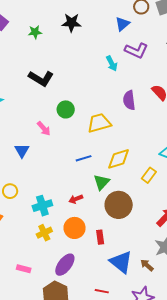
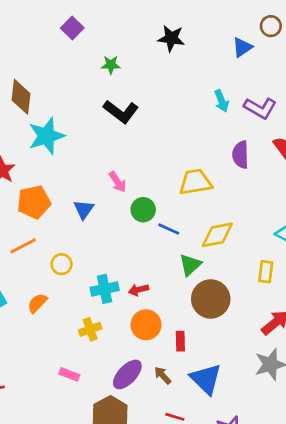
green star: (35, 32) -> (111, 65), moved
purple L-shape: (136, 51) -> (260, 108), moved
green circle: (66, 109) -> (143, 210), moved
blue line: (84, 158) -> (169, 229), turned 35
yellow rectangle: (149, 175) -> (266, 272), moved, turned -35
red arrow: (76, 199) -> (138, 290), moved
yellow cross: (44, 233) -> (90, 329), moved
brown arrow: (147, 265) -> (163, 375), moved

